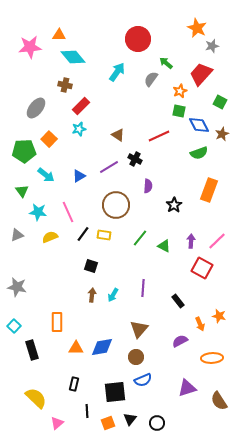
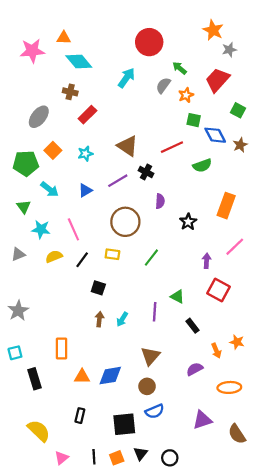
orange star: (180, 91) -> (186, 95), moved
cyan star: (79, 129) -> (85, 154), moved
brown triangle: (118, 135) -> (128, 146), size x1.5
green semicircle: (199, 153) -> (202, 166), moved
black line: (83, 234) -> (82, 260), moved
pink line: (217, 241) -> (235, 247), moved
green triangle: (164, 246) -> (177, 297), moved
gray star: (17, 287) -> (18, 311), turned 30
cyan square: (14, 326) -> (15, 353), turned 32
black line: (87, 411) -> (94, 457), moved

